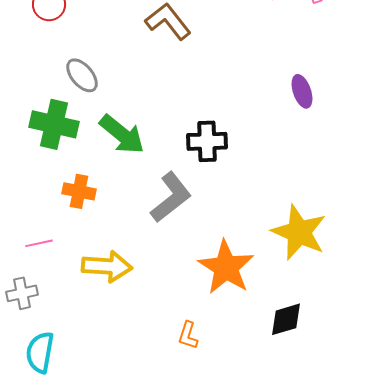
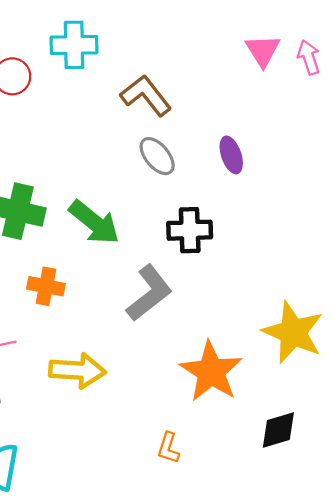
gray ellipse: (82, 75) -> (157, 156), moved
purple ellipse: (302, 91) -> (231, 155), moved

